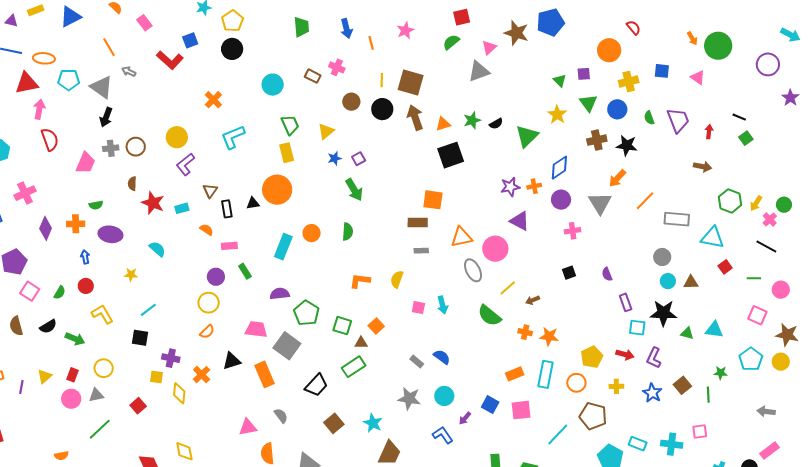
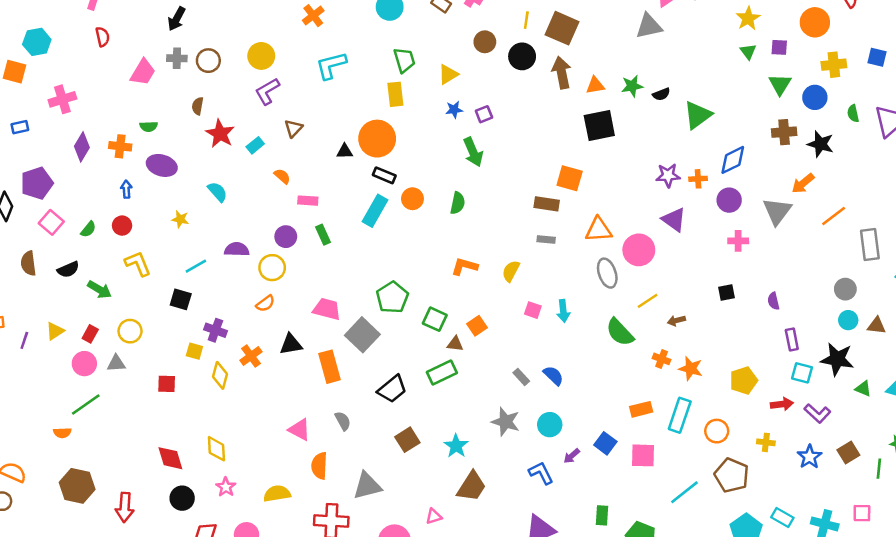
yellow star: (557, 115) -> (748, 18), moved
red semicircle: (50, 139) -> (103, 37), size x0.7
cyan rectangle: (182, 208) -> (255, 145), turned -32
black rectangle: (227, 209) -> (384, 175), moved, turned -66
gray rectangle: (677, 219) -> (870, 245), turned 70
purple semicircle: (280, 294) -> (237, 249), moved
red arrow: (625, 354) -> (782, 404), turned -30
yellow pentagon: (592, 357) -> (744, 380), moved
purple L-shape: (654, 358) -> (817, 413), turned -80
red square: (138, 406) -> (167, 384), turned 35
pink triangle: (248, 427) -> (300, 430), turned 30
green line: (100, 429) -> (86, 405), moved

